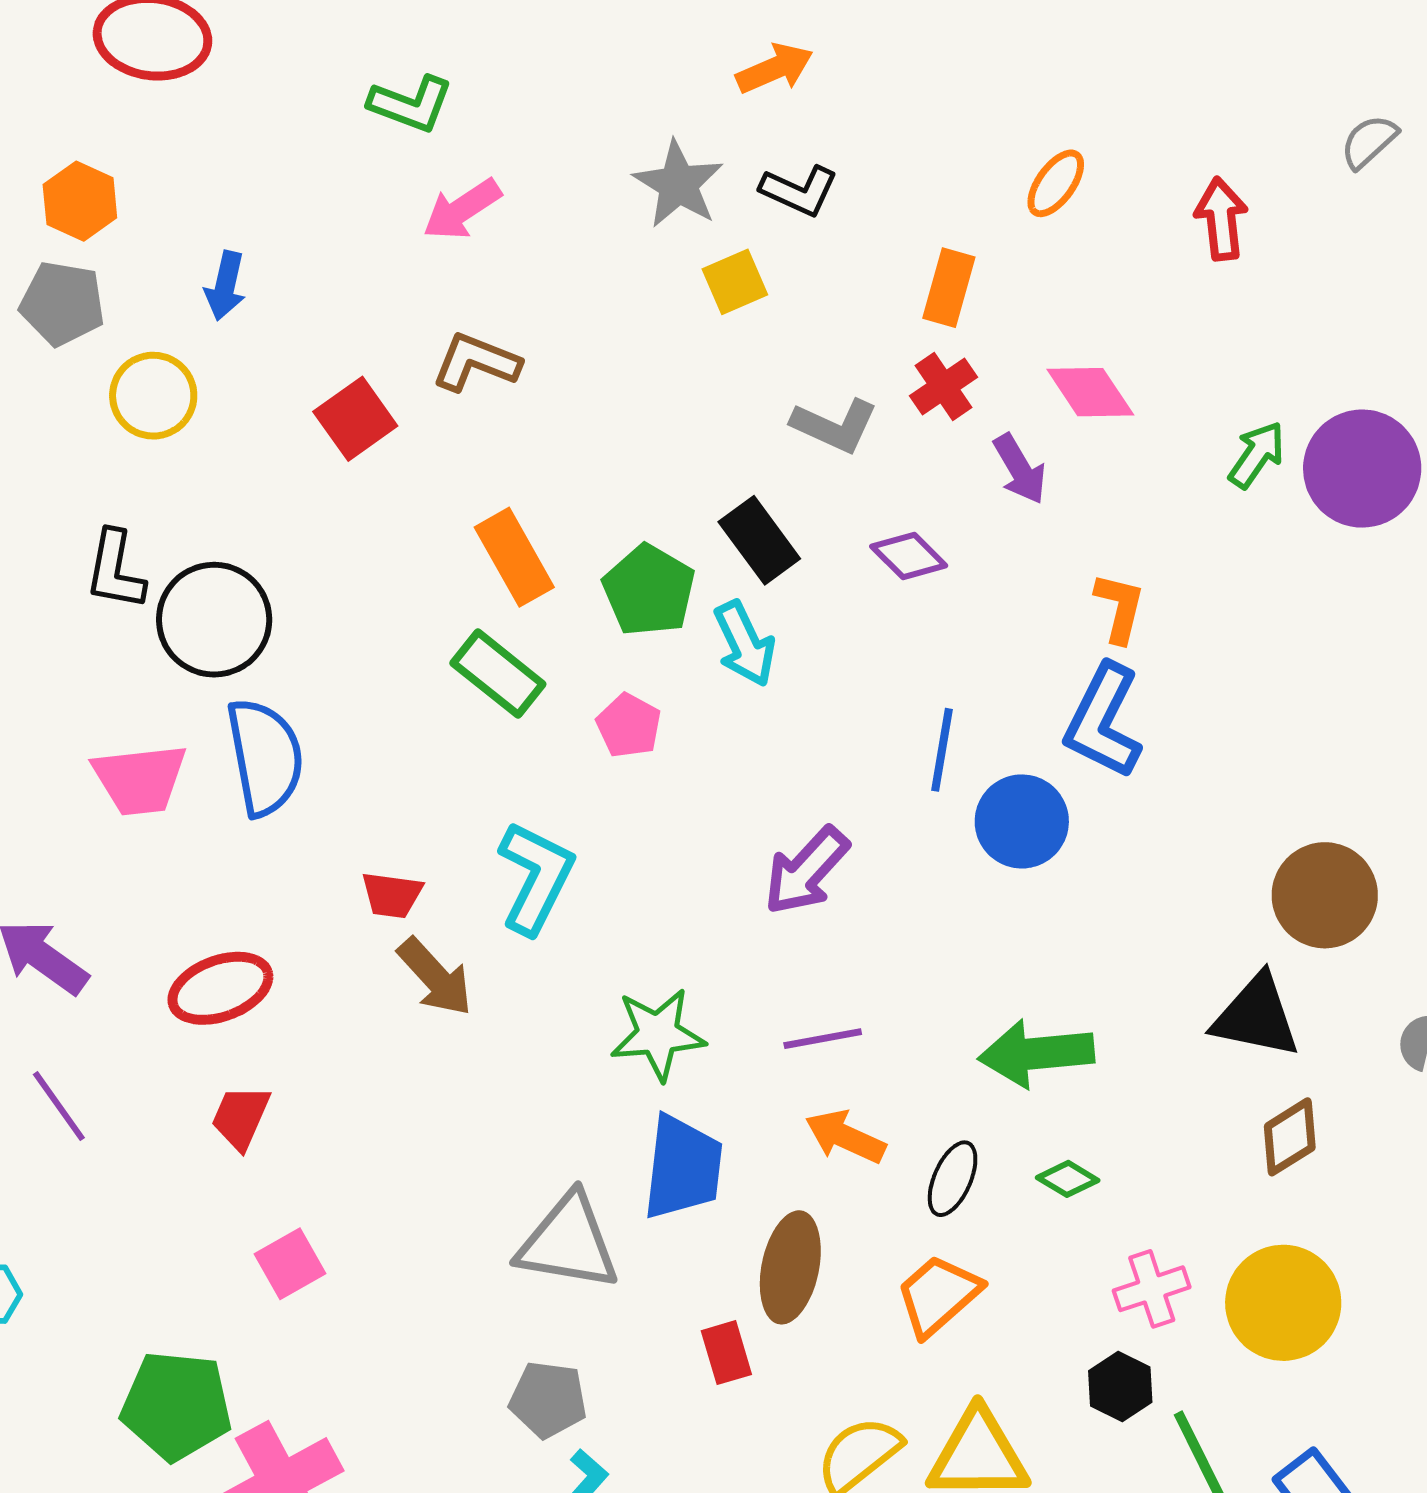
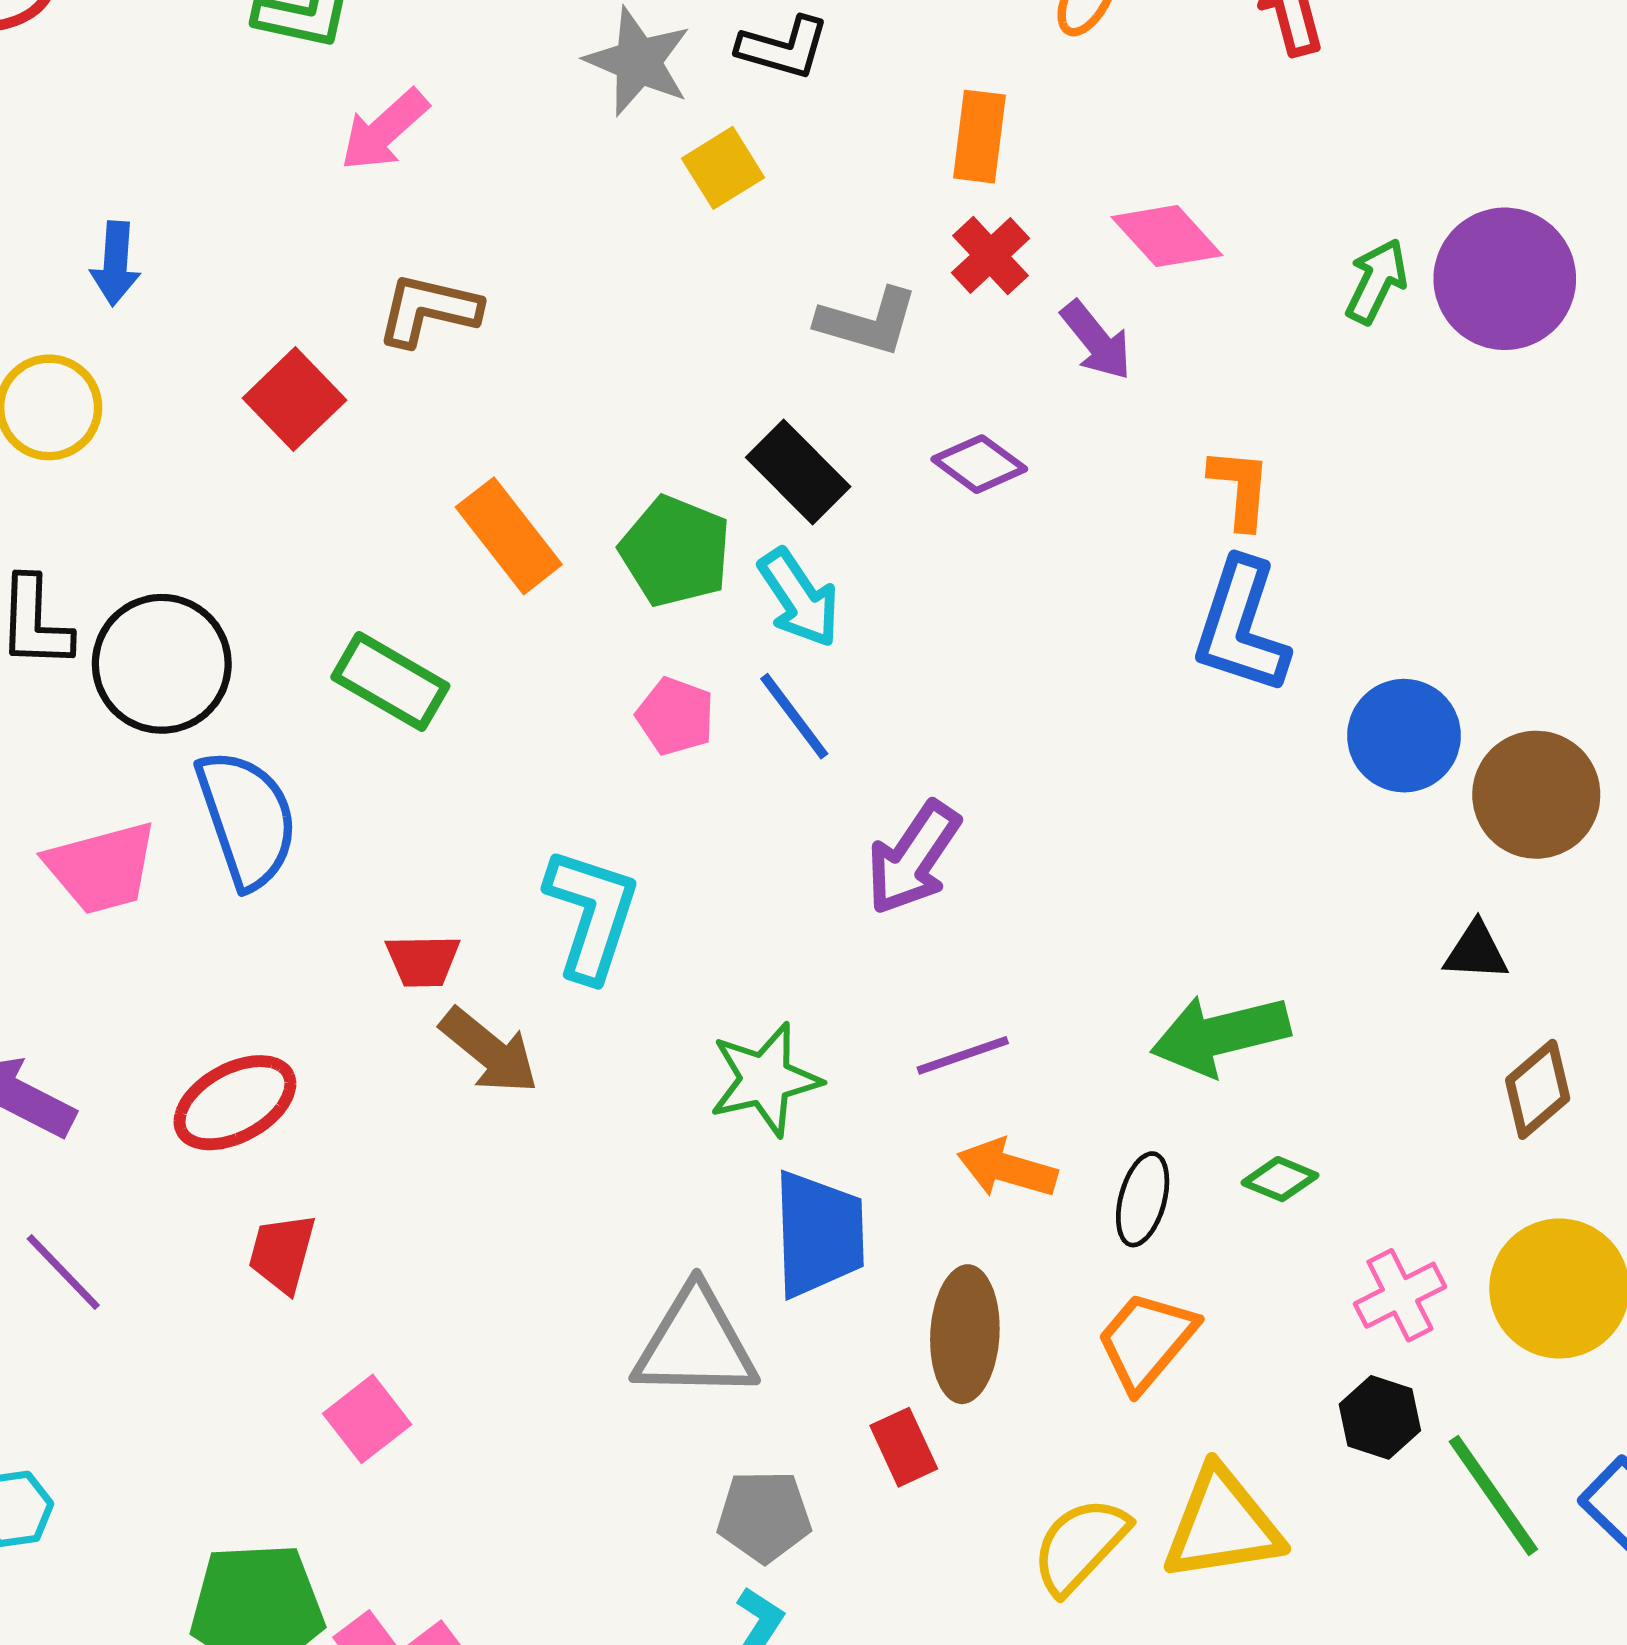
green rectangle: (498, 674) -> (390, 681), moved
blue line: (942, 750) -> (794, 716), moved, turned -38
blue circle: (1022, 821) -> (1404, 736), moved
black triangle: (1256, 1016) -> (1476, 951), size x0.6
gray pentagon: (548, 1400) -> (764, 1516), moved

